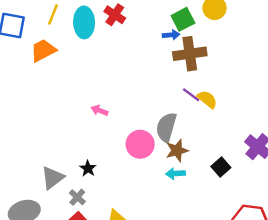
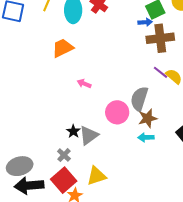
orange trapezoid: (43, 50) -> (63, 48), moved
gray triangle: (53, 178) -> (89, 135), moved

